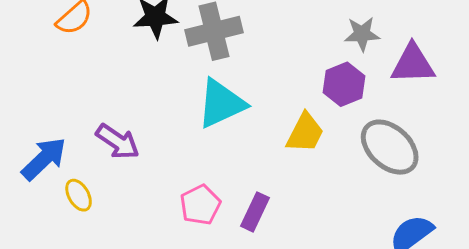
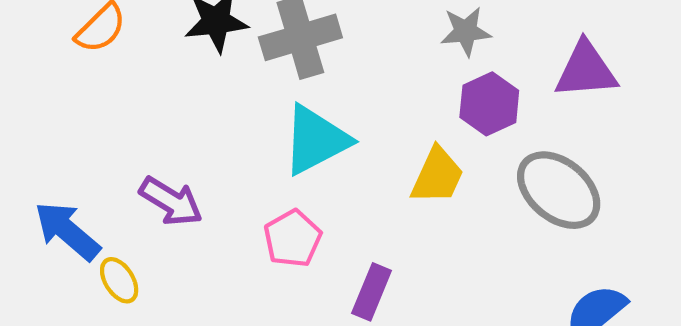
gray star: (362, 34) -> (466, 31), moved
blue arrow: (44, 159) -> (67, 231), turned -93
pink pentagon: (200, 205) -> (293, 239), moved

